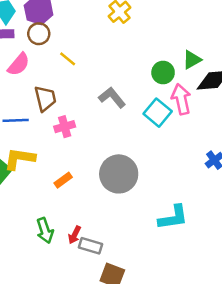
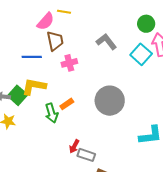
yellow line: (68, 59) -> (64, 12), moved, turned -32
pink semicircle: (19, 64) -> (46, 21), moved
green arrow: (45, 231) -> (52, 113), moved

